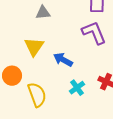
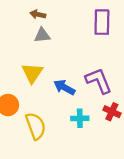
purple L-shape: (94, 33) -> (99, 81), moved
cyan cross: (77, 88) -> (80, 118), turned 35

